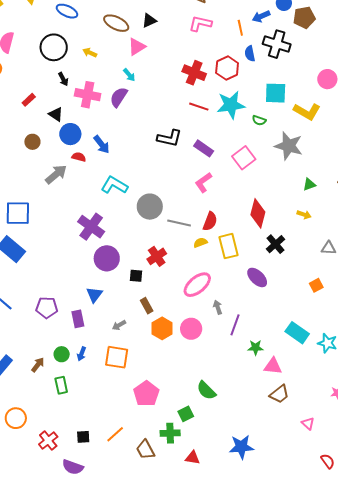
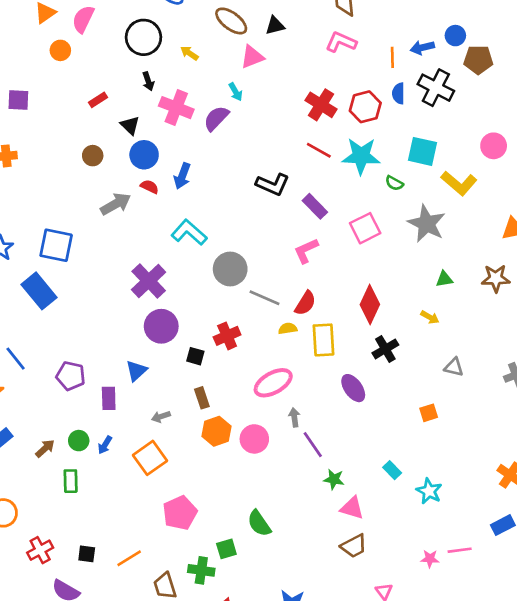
blue arrow: (102, 144) -> (182, 176), turned 48
purple line: (235, 325) -> (313, 445), turned -65
cyan rectangle: (297, 333) -> (392, 470), size x0.6
orange square: (117, 357) -> (150, 458), turned 35

